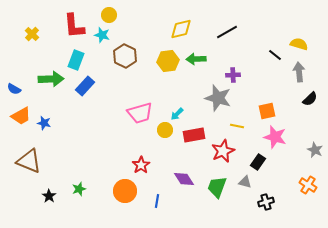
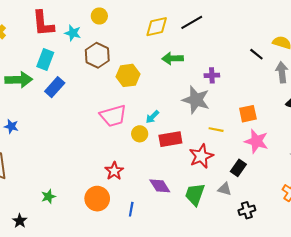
yellow circle: (109, 15) -> (99, 16), moved
black line: (227, 32) -> (192, 22), moved
yellow hexagon: (168, 61) -> (128, 75), moved
black star: (49, 196) -> (20, 221), moved

